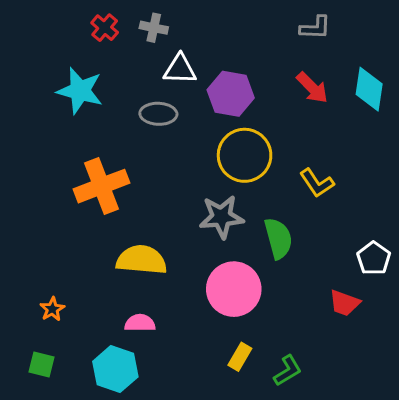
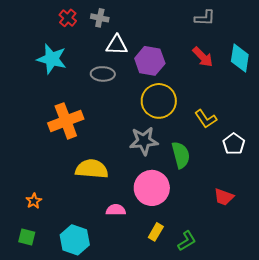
white pentagon: (374, 258) -> (234, 144), moved
pink semicircle: (140, 323) -> (116, 210), moved

